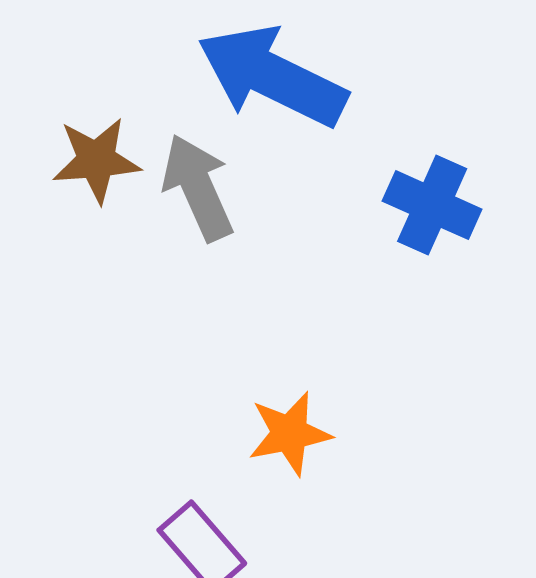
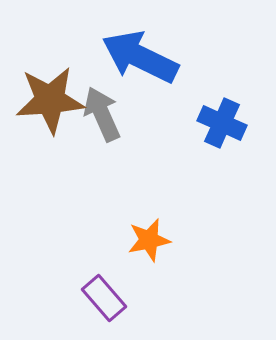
brown star: (96, 160) -> (50, 100), size x1.5

